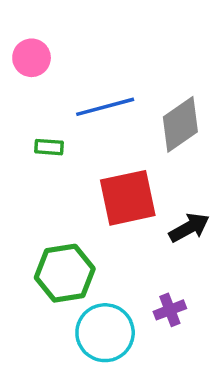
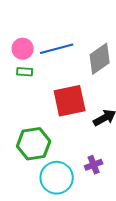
pink circle: (32, 58) -> (23, 49), moved

